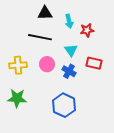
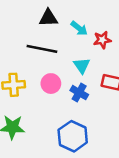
cyan arrow: (69, 21) -> (79, 28), turned -40

